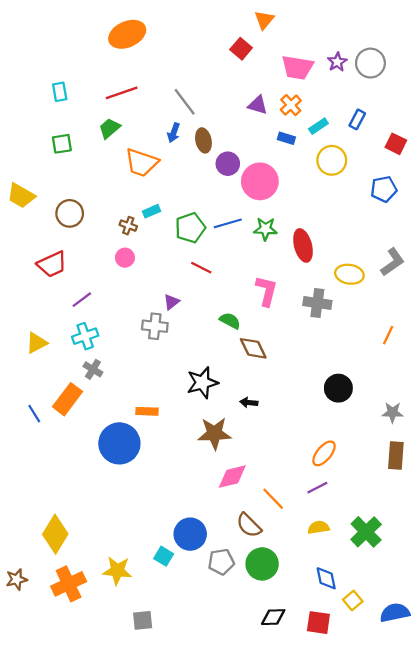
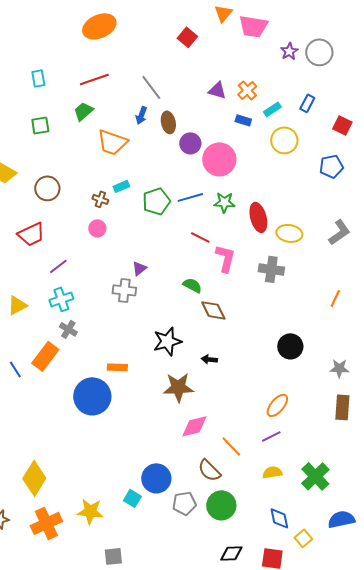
red square: (241, 49) -> (187, 37), moved
pink trapezoid: (297, 67) -> (253, 26), moved
red line: (201, 268) -> (200, 237), moved
yellow ellipse: (349, 274) -> (289, 233), moved
blue semicircle: (395, 613) -> (341, 519), moved

